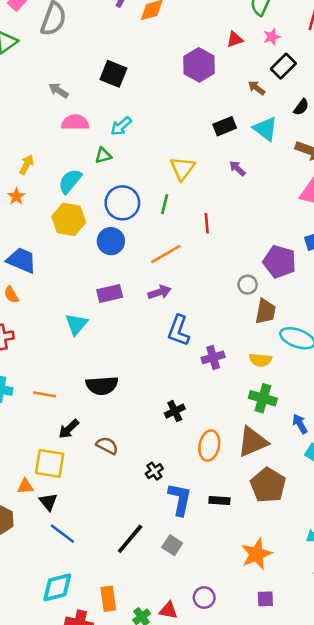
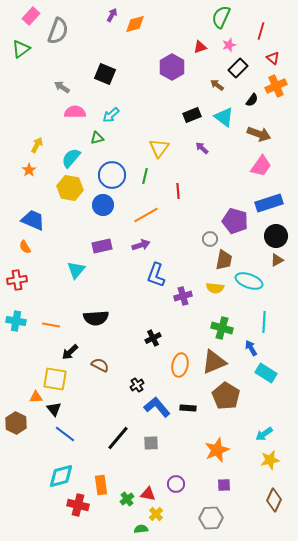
yellow semicircle: (260, 360) -> (215, 288), moved
blue L-shape: (180, 499) -> (157, 407), turned -52
gray square: (172, 545) -> (151, 443), turned -35

